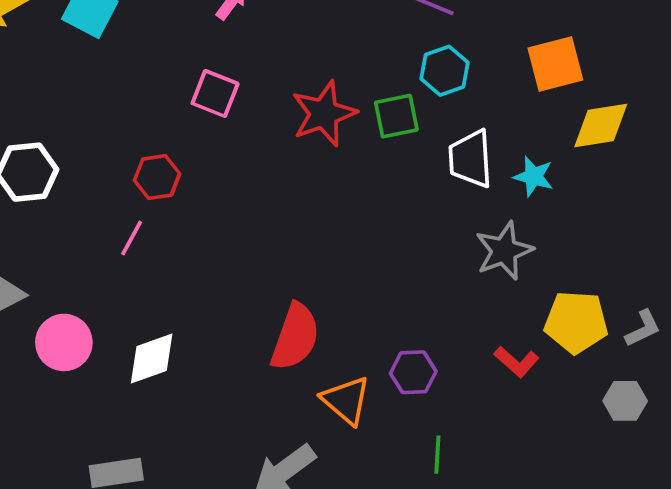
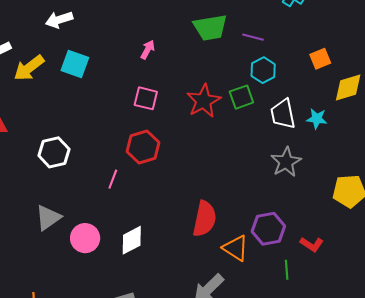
orange square: (555, 64) -> (320, 59), size x0.7
red hexagon: (157, 177) -> (143, 147), moved, size x1.4
gray star: (504, 251) -> (286, 162), moved
red L-shape: (517, 362) -> (312, 244), moved
purple hexagon: (413, 372) -> (268, 229), size x1.4

